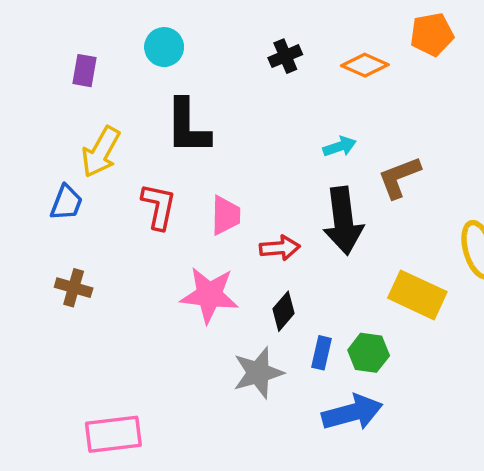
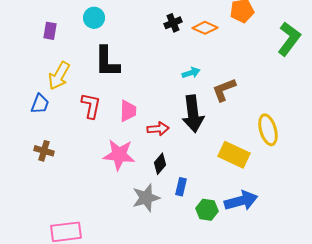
black cross: (285, 56) -> (173, 23), moved
green hexagon: (369, 353) -> (207, 210), moved
blue arrow: (352, 413) -> (241, 201), moved

